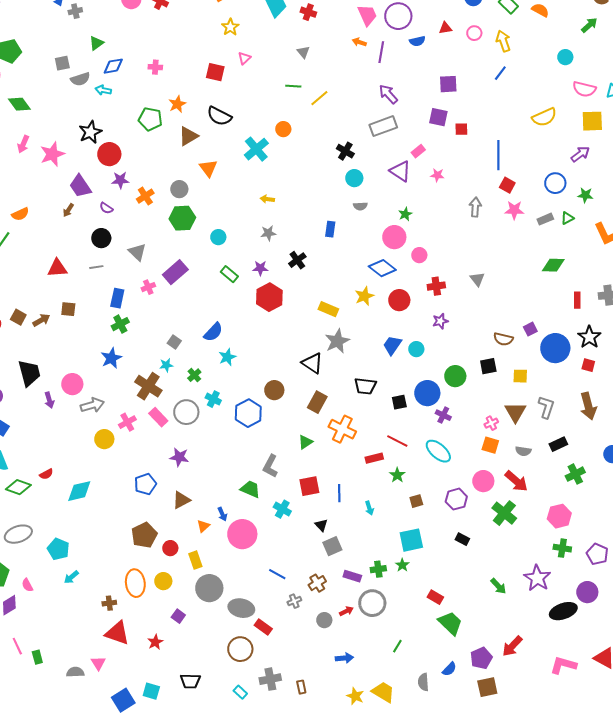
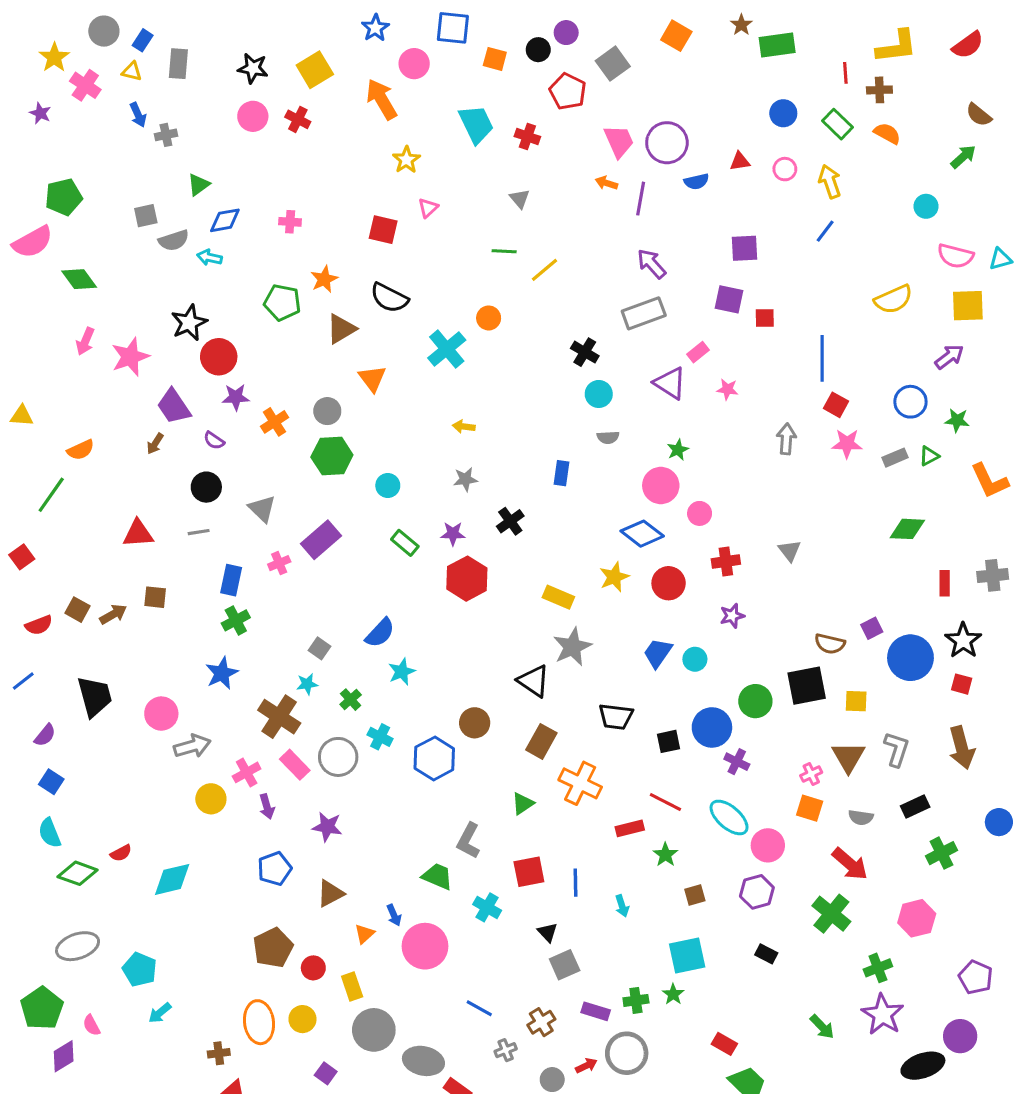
black square: (488, 366) -> (807, 686), size x1.5
purple arrow: (49, 400) -> (267, 807), moved
pink circle: (483, 481) -> (768, 845), moved
green cross: (562, 548) -> (878, 968), moved, turned -30

